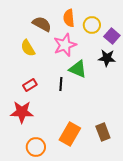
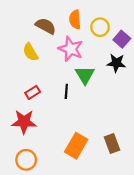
pink star: (65, 45) -> (71, 49), turned -30
green triangle: (78, 69) -> (85, 75), turned 36
orange circle: (36, 147) -> (26, 160), moved

